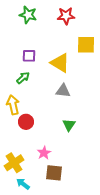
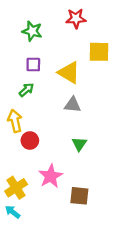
green star: (28, 15) -> (32, 31), moved
pink star: (44, 153) -> (51, 176), size x1.5
brown square: (54, 173) -> (79, 196), moved
cyan arrow: (23, 184) -> (13, 212), moved

